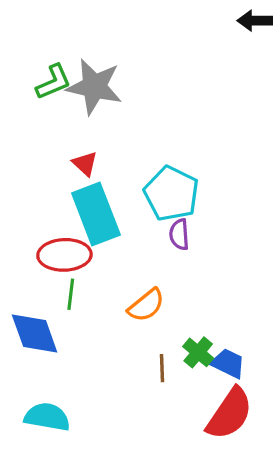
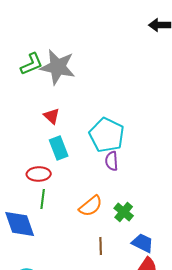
cyan rectangle: (96, 214) -> (59, 148), size x0.6
red ellipse: (64, 255) -> (39, 174), size x0.7
green cross: (198, 352) -> (124, 212), moved

